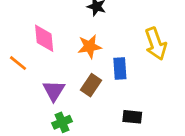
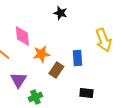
orange star: (90, 47) -> (41, 54), moved
purple triangle: (54, 91) -> (18, 80), moved

